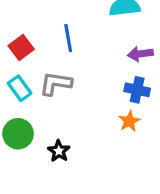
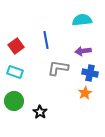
purple arrow: (140, 54) -> (83, 51), moved
gray L-shape: (56, 84) -> (58, 68), moved
cyan rectangle: (20, 88) -> (15, 72), turned -35

